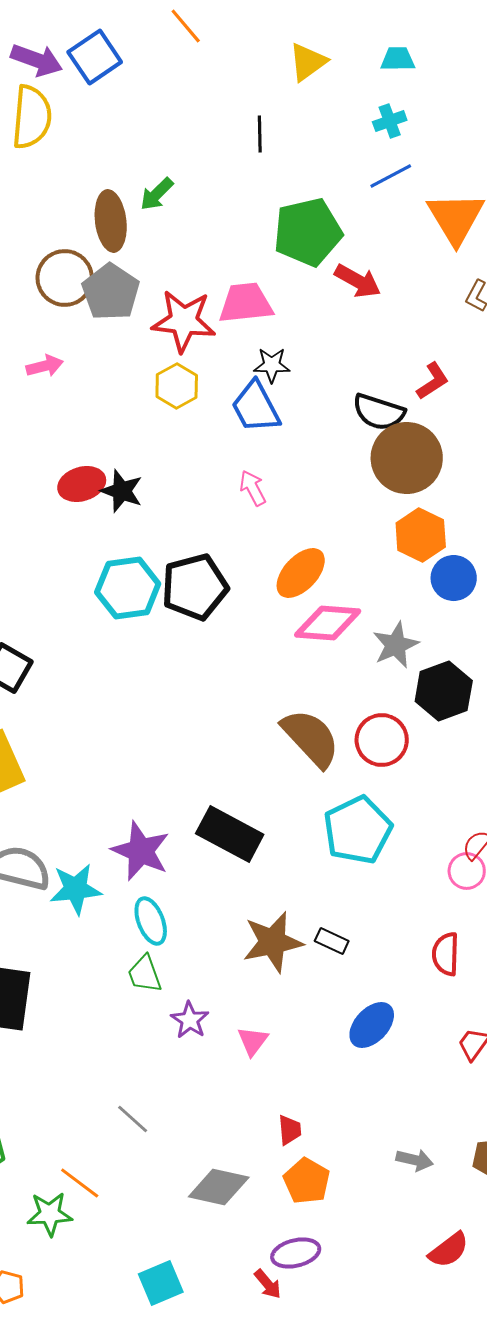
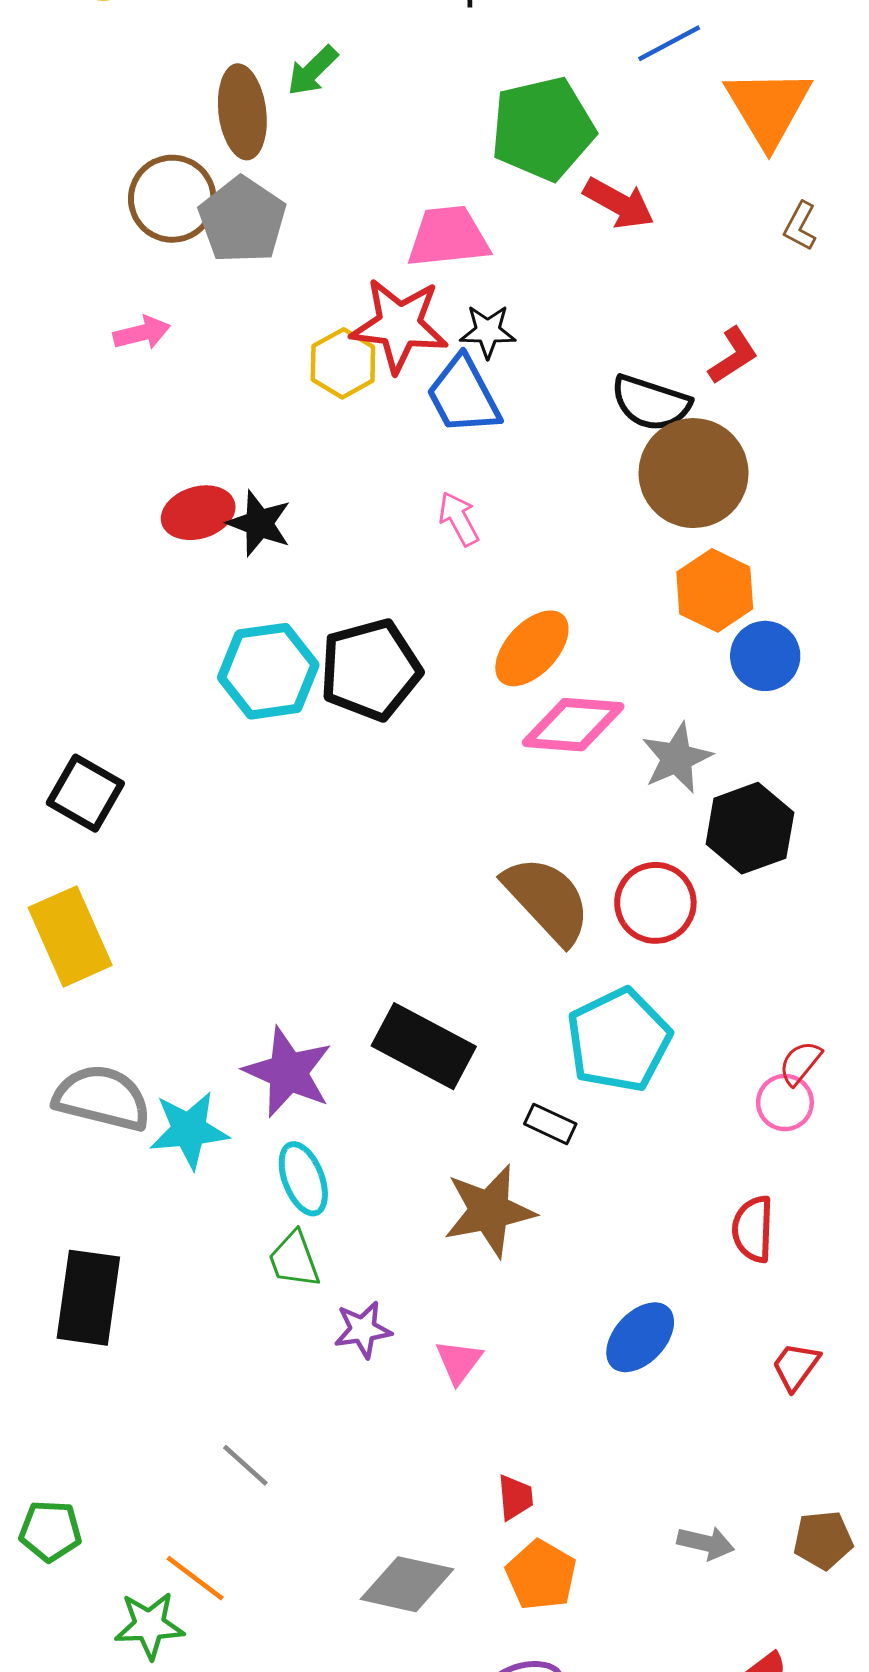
red star: (184, 321) -> (399, 325), moved
black rectangle: (332, 941) -> (550, 1124), moved
purple star: (190, 1020) -> (363, 1330), turned 30
gray line: (133, 1119) -> (245, 1465), moved

